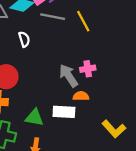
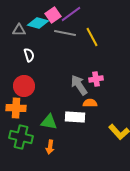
white semicircle: (24, 39) -> (29, 55), moved

